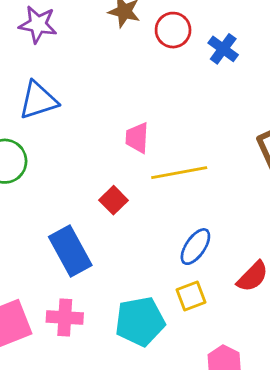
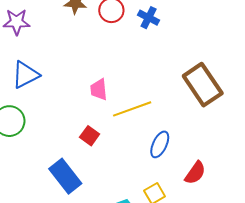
blue ellipse: (195, 247) -> (160, 144), moved

